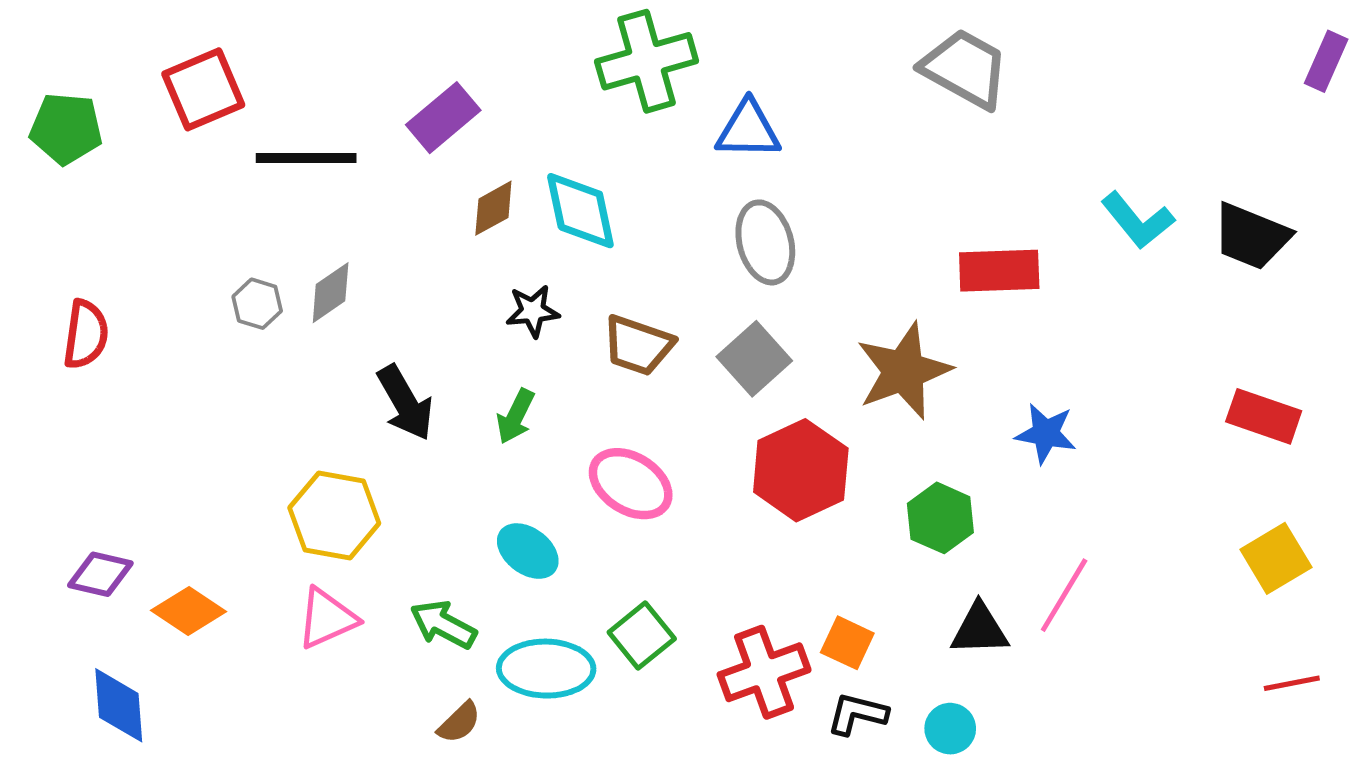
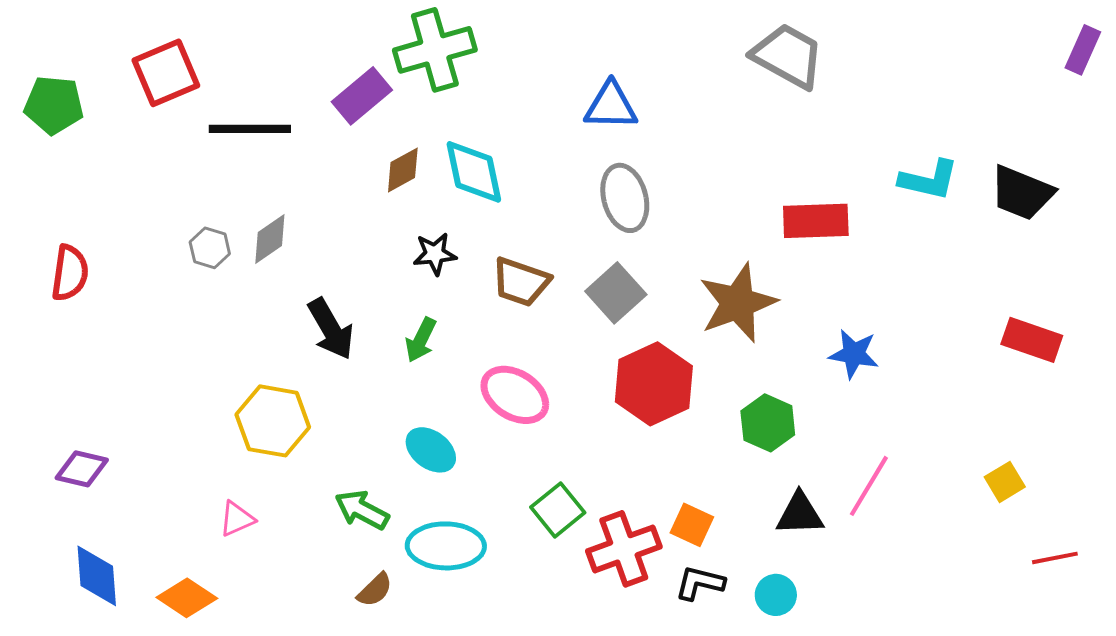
green cross: (647, 61) -> (435, 50), moved
cyan L-shape: (1138, 220) -> (929, 180), turned -38
yellow square: (1276, 558) -> (1005, 482), moved, size x0.7
orange diamond: (189, 611) -> (187, 598), moved
pink triangle: (327, 618) -> (237, 519), moved, size x0.7
green square: (642, 636) -> (558, 510), moved

